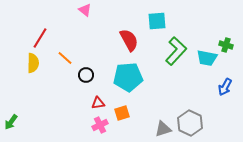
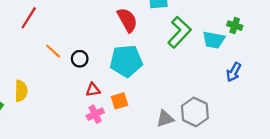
orange line: (65, 58) -> (53, 51), moved
yellow semicircle: (33, 63) -> (21, 91), moved

